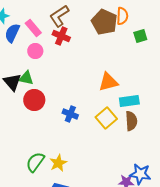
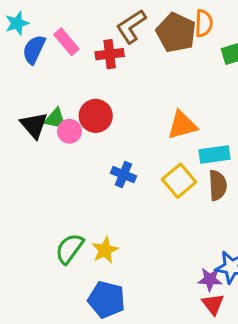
brown L-shape: (59, 16) -> (131, 26), moved
red cross: (61, 36) -> (110, 54), turned -30
pink circle: (35, 51) -> (69, 131), moved
red circle: (34, 100) -> (96, 116), moved

